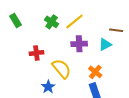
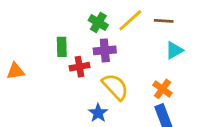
green rectangle: (16, 21) -> (62, 47), moved, turned 32
brown line: (116, 30) -> (164, 21), moved
purple cross: (79, 44) -> (105, 50), moved

